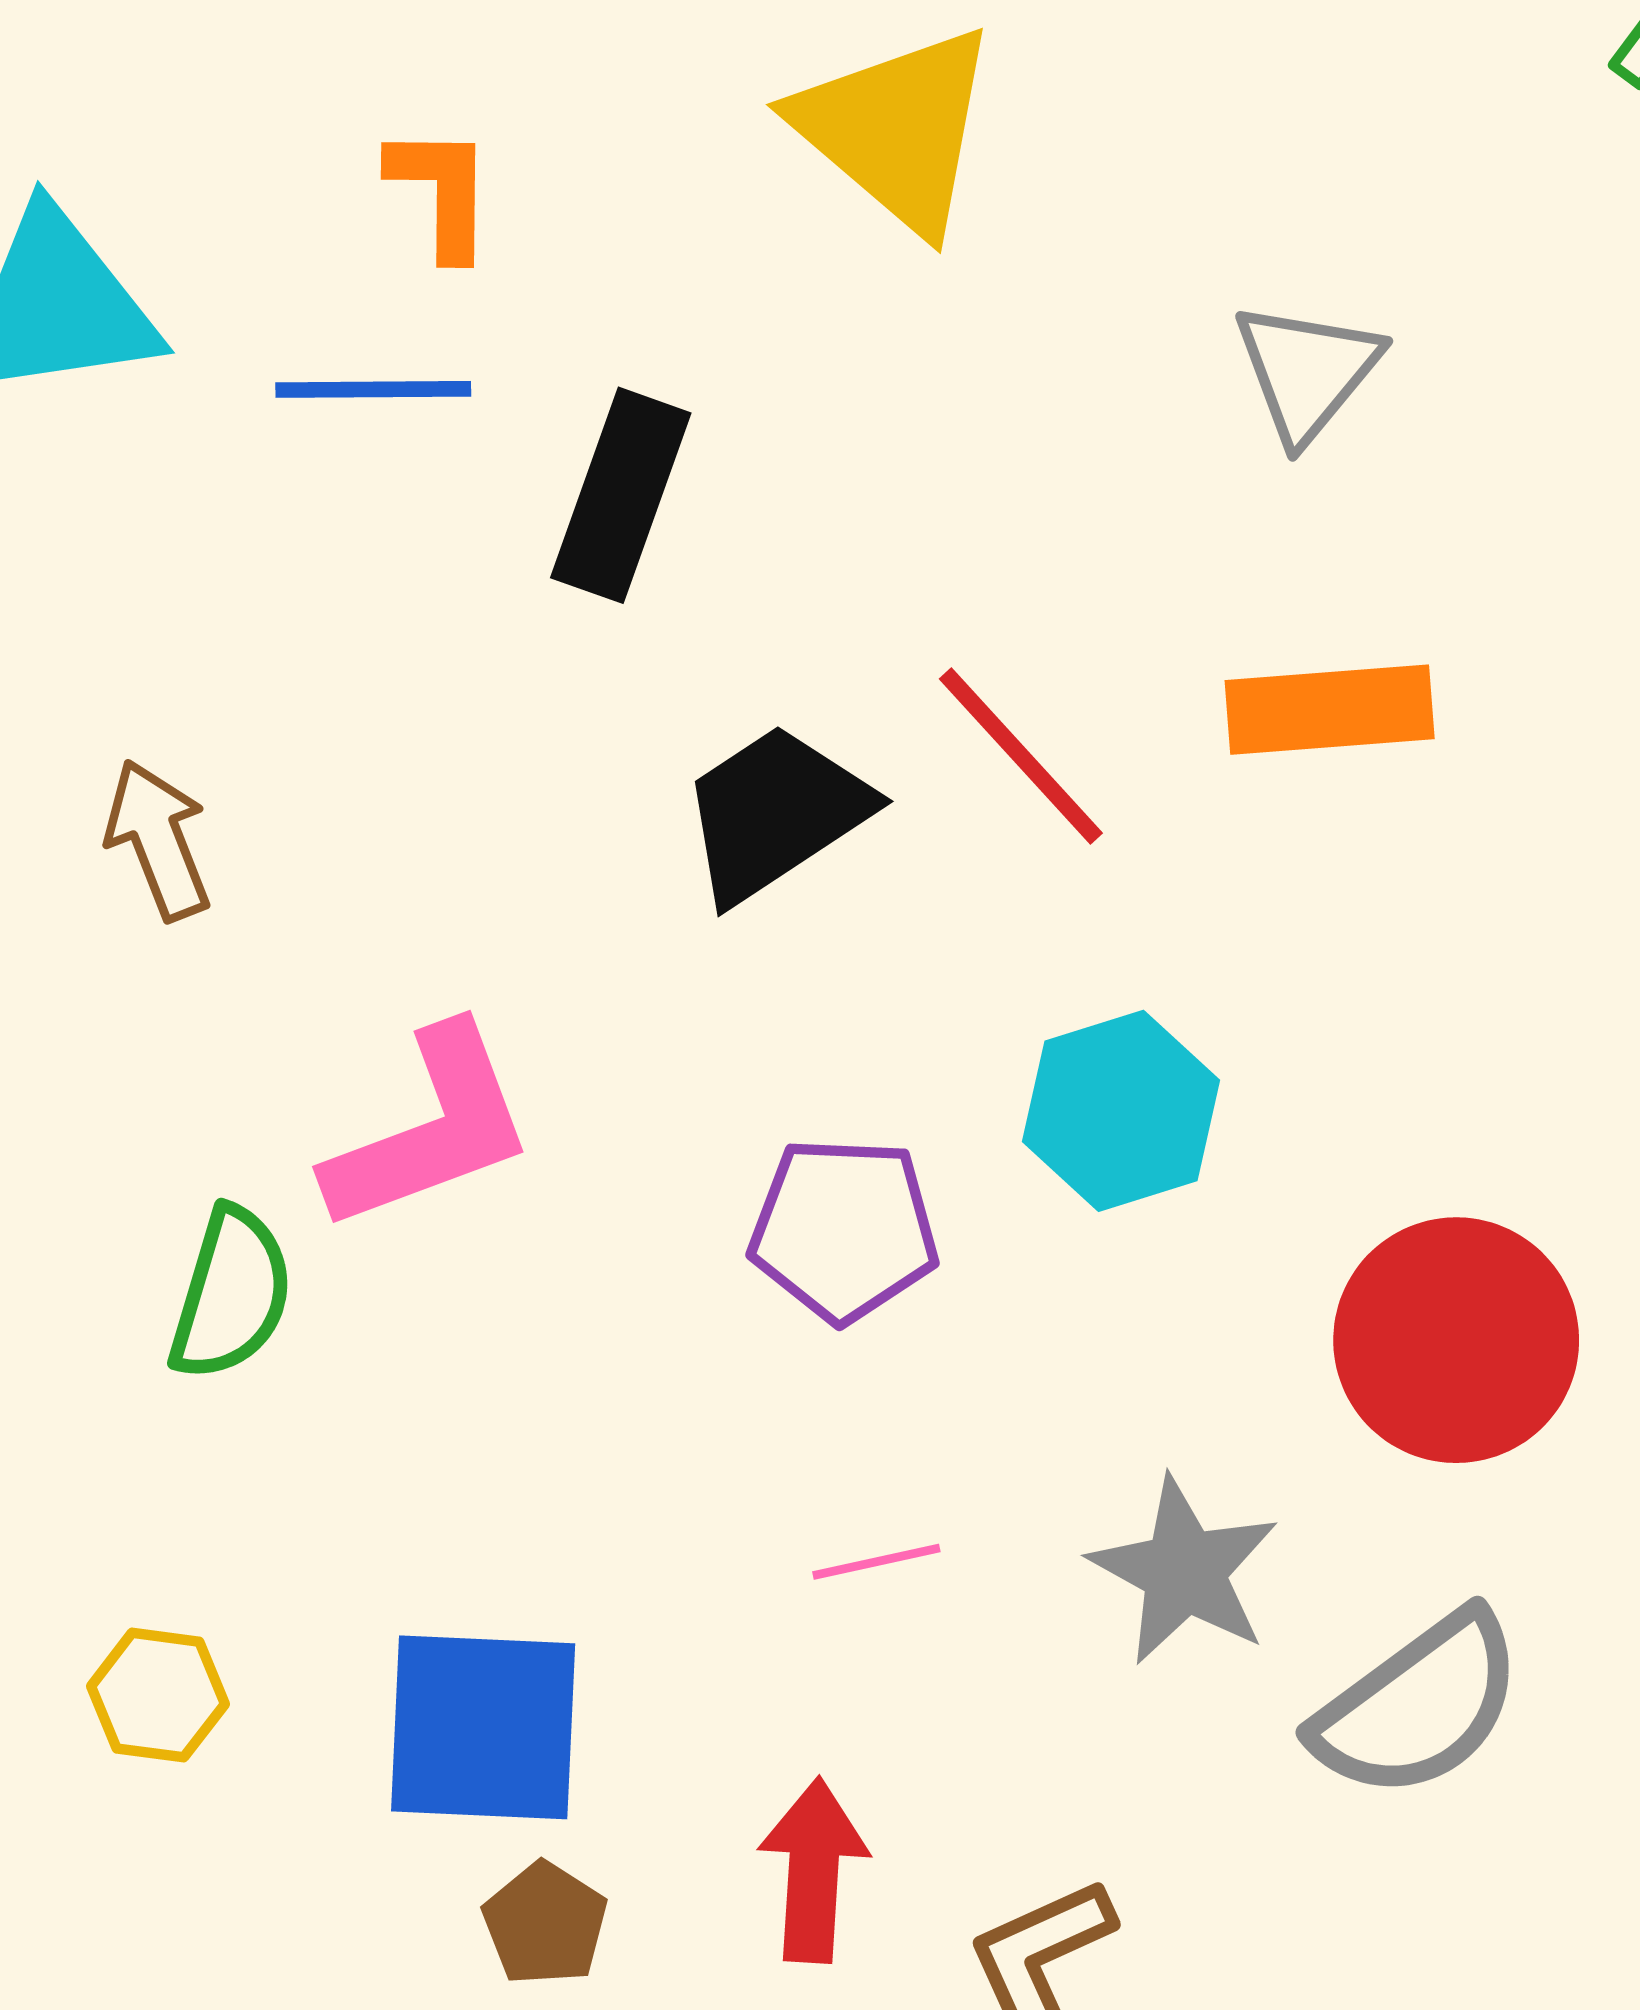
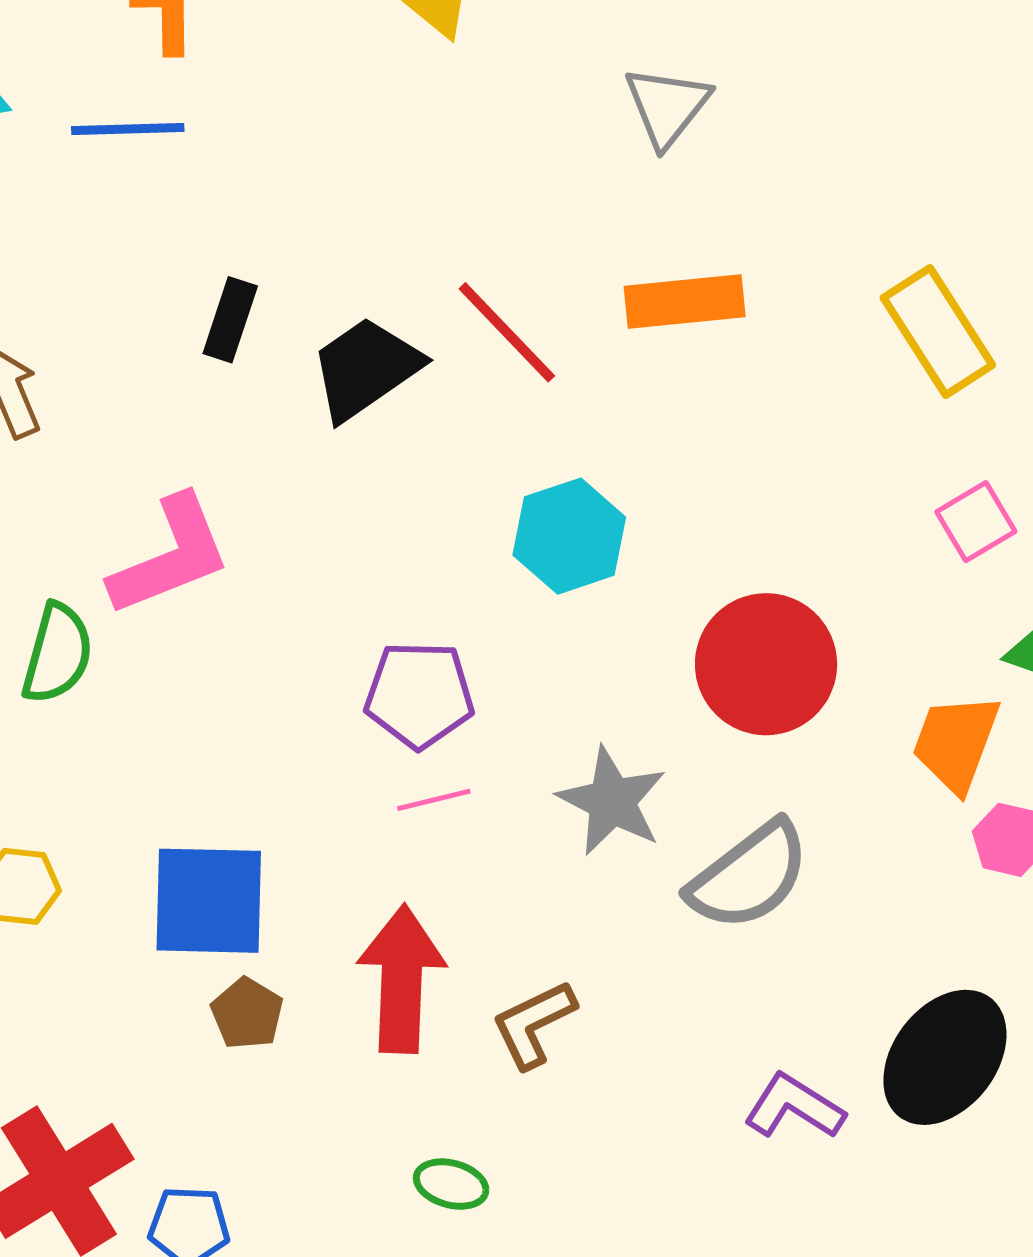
black rectangle: (621, 495) -> (230, 320), moved, size x0.7
purple pentagon: (844, 1229) -> (419, 695), moved
red arrow: (813, 1870) -> (401, 979), size x1.4

